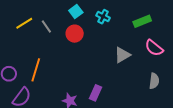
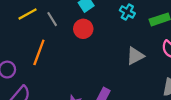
cyan cross: (103, 17) -> (127, 12), moved
orange line: (36, 70) -> (39, 52), moved

